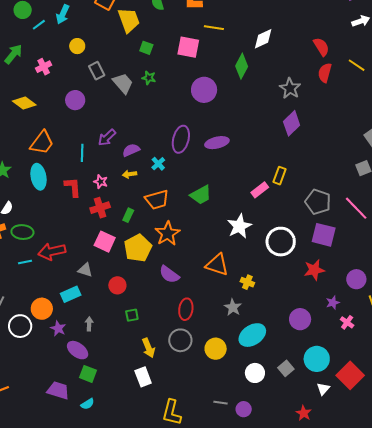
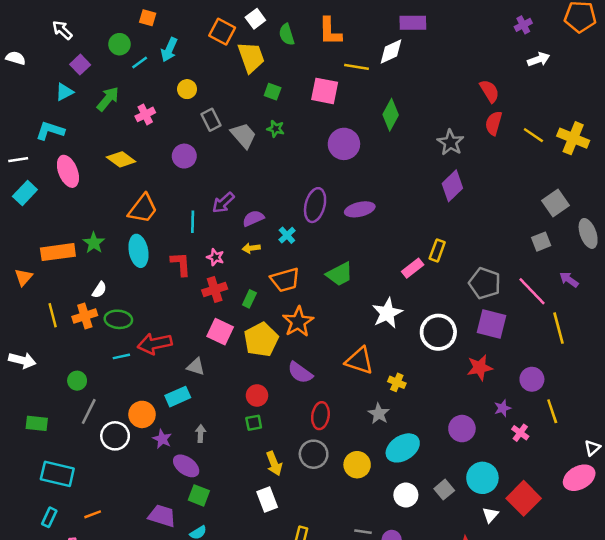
white diamond: (263, 39) -> (391, 52), moved
yellow line: (357, 65) -> (533, 135), moved
red circle: (117, 285) -> (257, 395), moved

